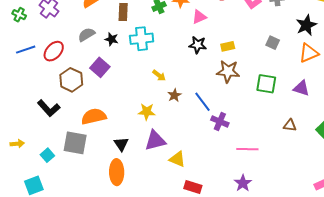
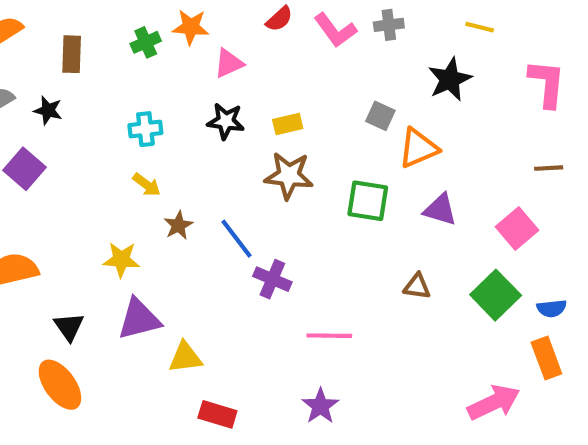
cyan cross: (142, 39) -> (145, 129), moved, size x0.7
orange triangle: (309, 53) -> (418, 148), moved
yellow triangle: (177, 159) -> (185, 357), turned -30
orange ellipse: (117, 172) -> (60, 385), turned -35

